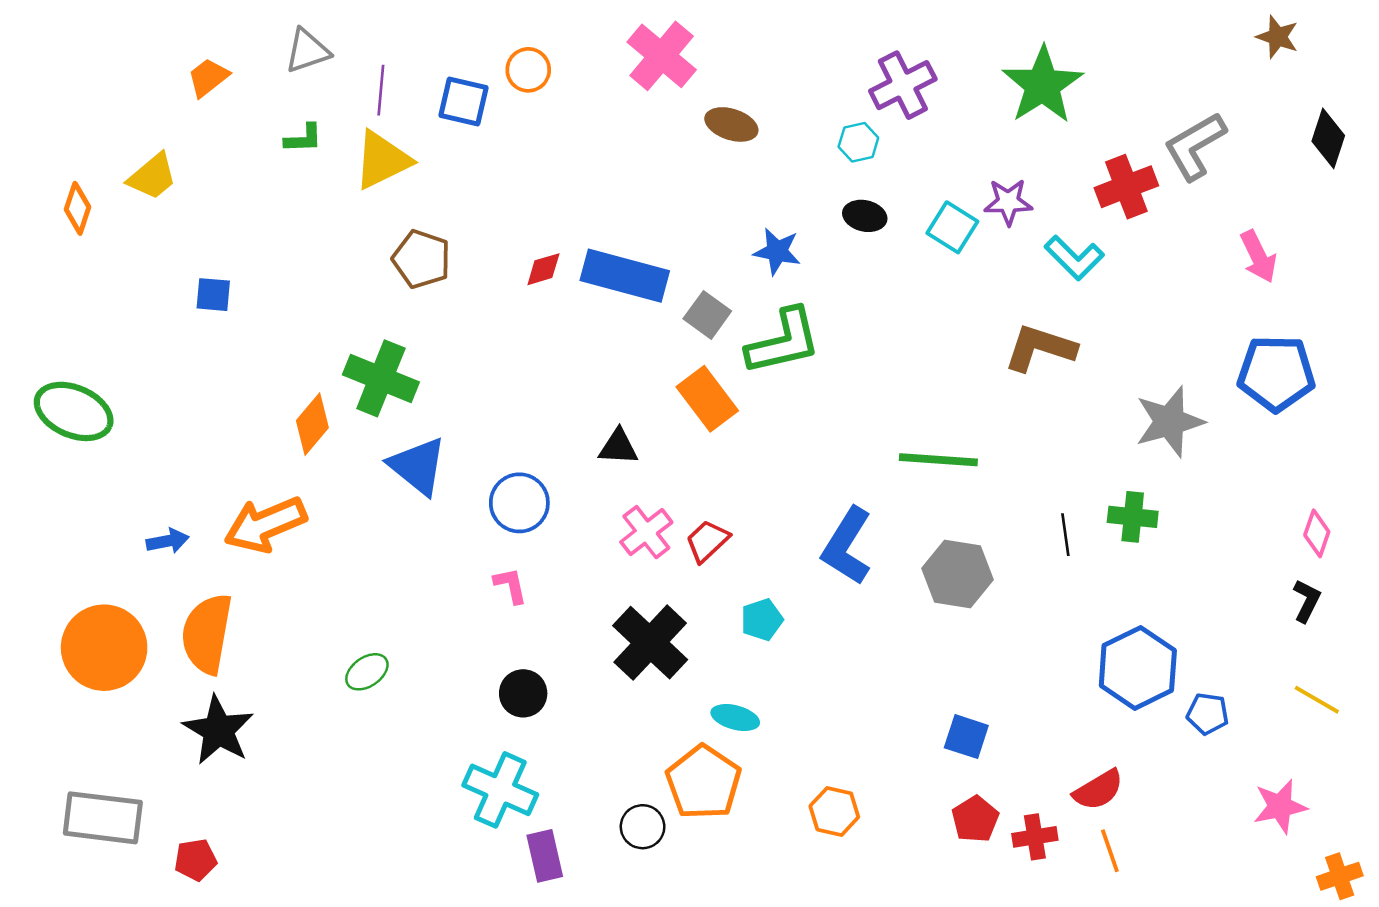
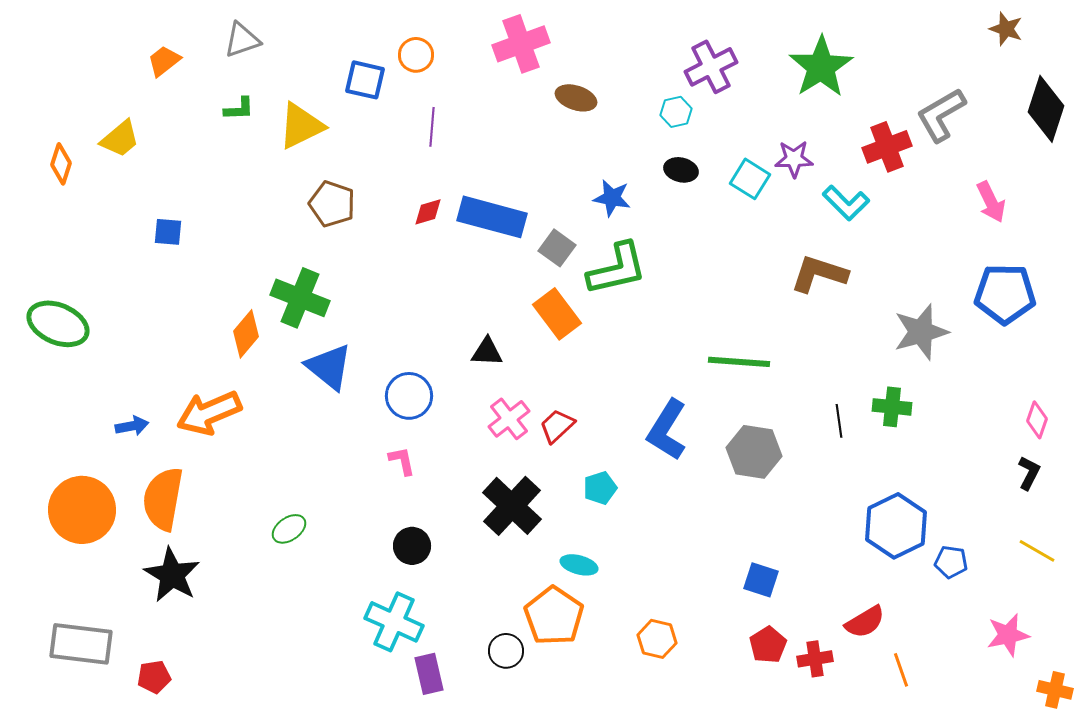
pink cross: (662, 56) -> (521, 44), turned 30
purple line: (381, 90) -> (432, 127), moved
black diamond: (1328, 138) -> (1046, 109), size x1.4
orange line: (1110, 851) -> (901, 670), moved
orange cross: (1340, 876) -> (1055, 690), turned 32

